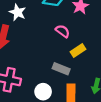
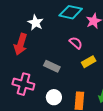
gray rectangle: (61, 69) -> (52, 66), moved

